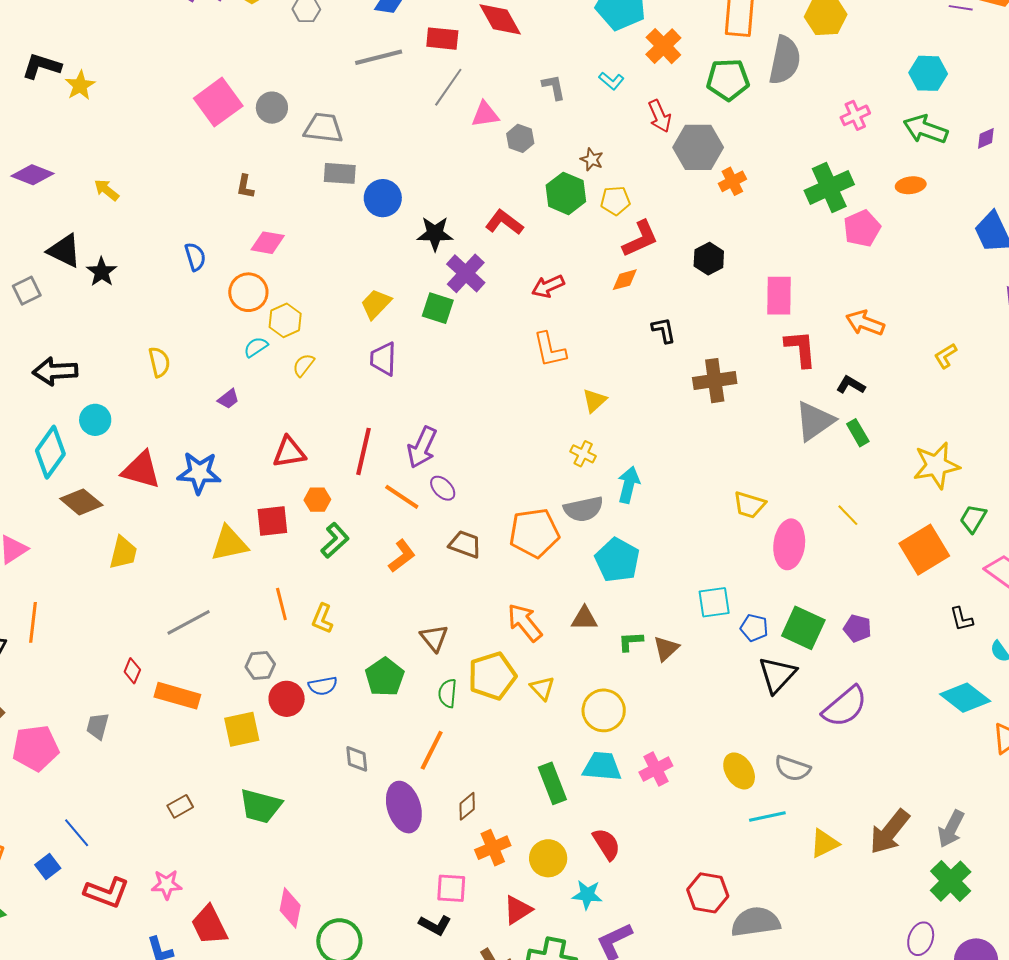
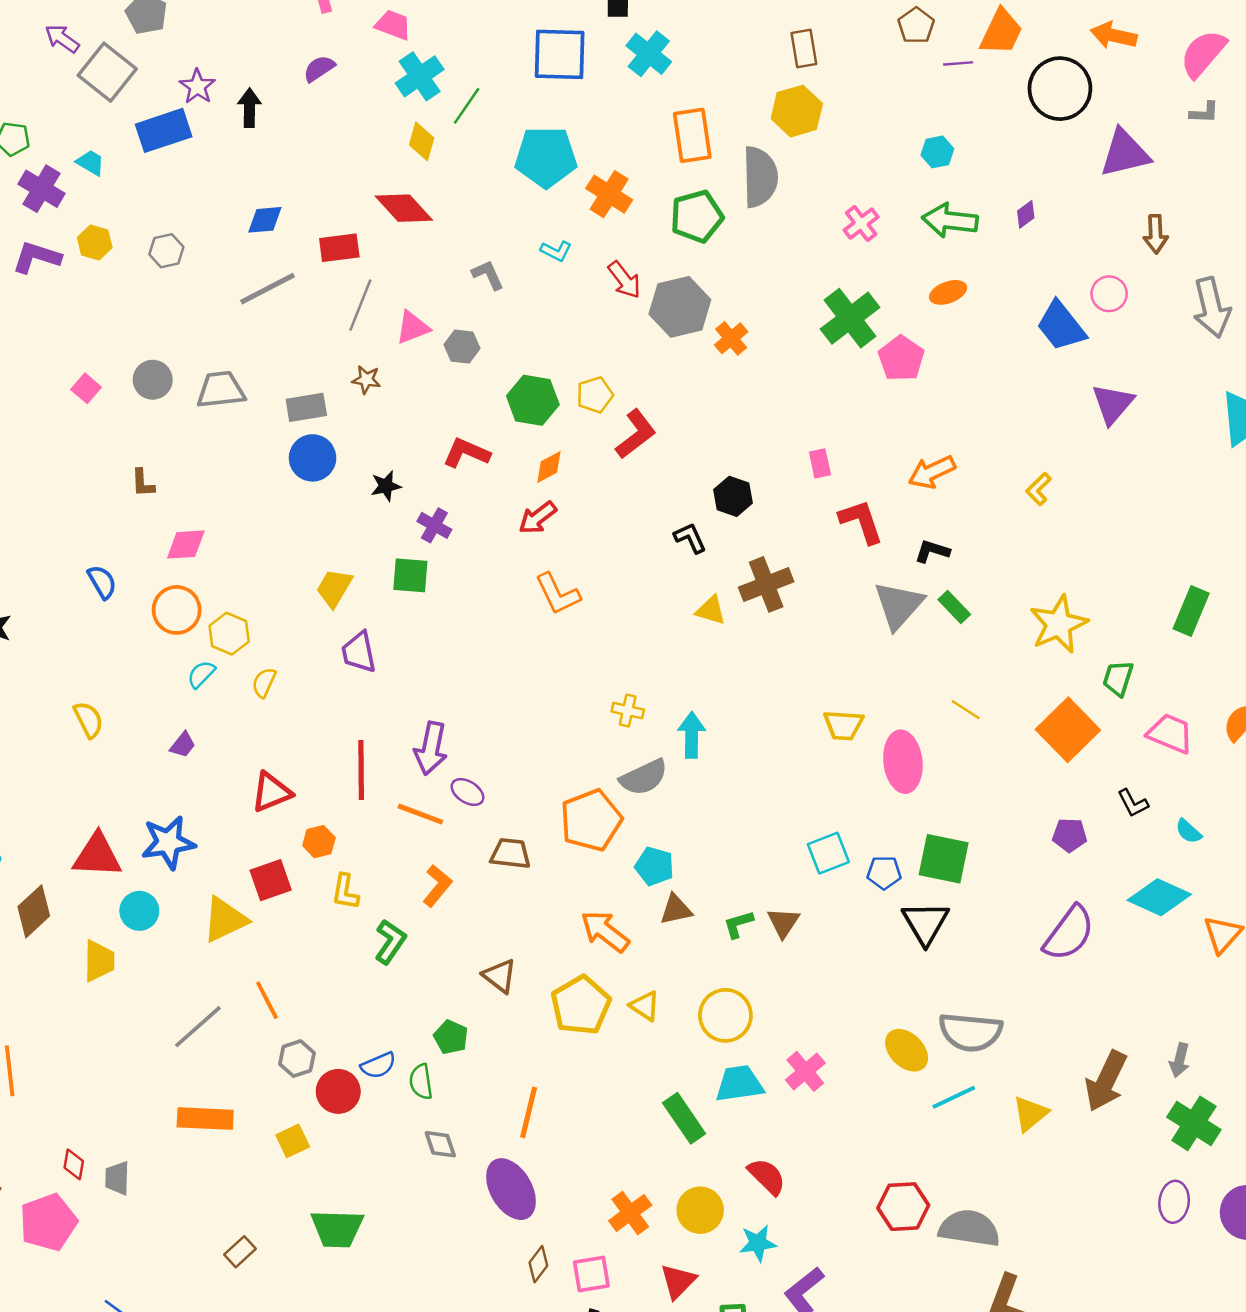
cyan hexagon: (928, 73) -> (937, 152), size x0.7
pink square: (218, 102) -> (86, 388), size x0.5
brown star: (592, 159) -> (366, 380), moved
gray rectangle: (340, 173) -> (306, 407), moved
black star: (435, 234) -> (386, 486), size x0.7
black hexagon: (709, 259) -> (733, 496), moved
purple cross: (466, 273) -> (434, 525), size x0.7
orange diamond: (625, 280) -> (549, 467), moved
pink rectangle: (779, 296) -> (820, 463), size x0.6
orange arrow: (865, 323) -> (932, 472), turned -33
yellow triangle: (595, 401) -> (711, 610), moved, turned -48
cyan circle: (95, 420) -> (139, 911), moved
brown diamond: (81, 502) -> (34, 911), turned -69
green L-shape: (335, 540) -> (390, 942), moved
cyan pentagon: (617, 560) -> (654, 866), moved, size x0.7
orange line: (281, 604) -> (267, 1000), moved
yellow L-shape: (322, 619) -> (345, 892), moved
purple pentagon: (857, 628) -> (1070, 835), moved
red diamond: (132, 671) -> (74, 1164), moved
green pentagon: (385, 677) -> (451, 1037), size x0.7
green semicircle: (448, 693) -> (421, 1082), moved
purple semicircle: (845, 707) -> (1069, 933), moved
yellow square: (242, 729) -> (293, 1141), size x0.7
gray semicircle: (792, 768) -> (970, 1032), size x1.4
brown diamond: (467, 806) -> (538, 1264), moved
gray arrow: (951, 829) -> (1180, 1060), size x0.7
gray semicircle: (756, 922) -> (969, 1228), turned 30

